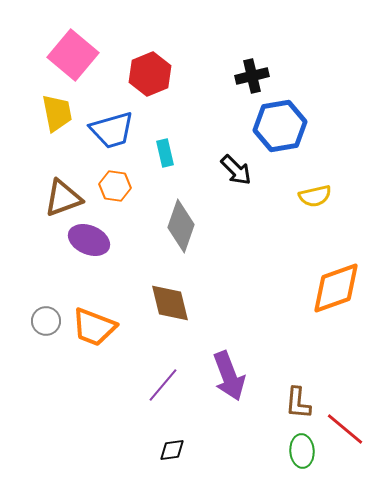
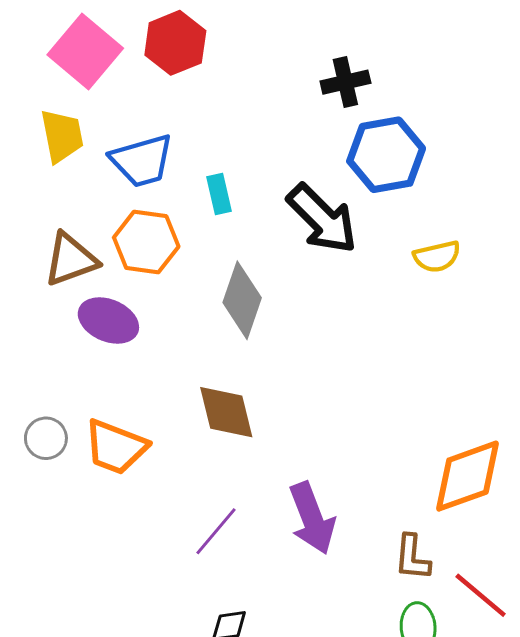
red hexagon: (150, 74) -> (175, 43), moved
black arrow: (236, 170) -> (322, 219), size x1.6
orange hexagon: (115, 186) -> (146, 242), size x1.4
orange diamond: (336, 288) -> (468, 476), moved

